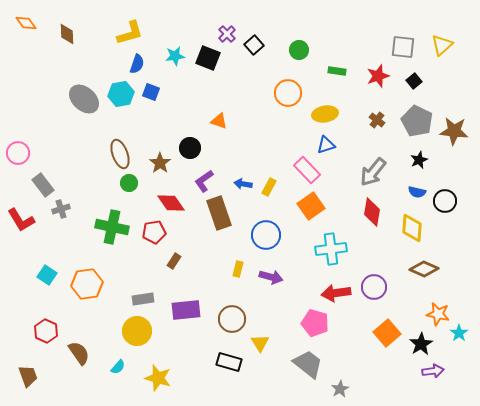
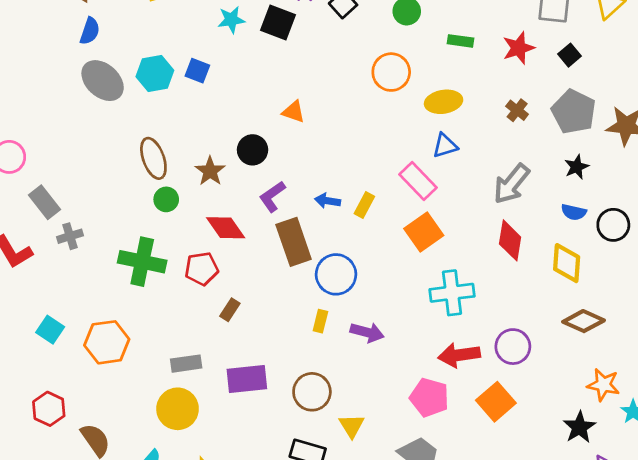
blue semicircle: (137, 64) -> (90, 31), moved
blue circle: (266, 235) -> (336, 274), moved
orange square: (387, 333) -> (496, 402), moved

